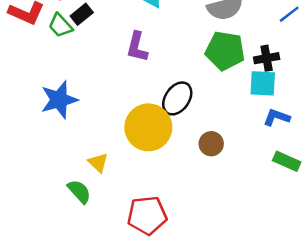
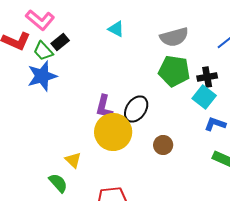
purple L-shape: (137, 47) -> (104, 107), moved
cyan square: (263, 83) -> (204, 97), turned 35
blue star: (59, 100) -> (42, 76), moved

